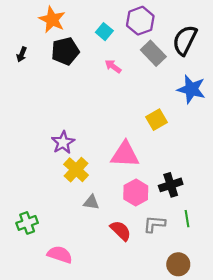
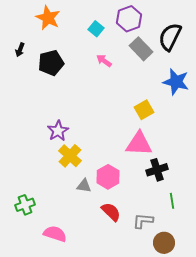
black pentagon: (65, 51) -> (51, 63), moved
pink triangle: (125, 154) -> (139, 144), moved
pink hexagon: (136, 193) -> (108, 177), moved
gray L-shape: (154, 224) -> (143, 221), moved

